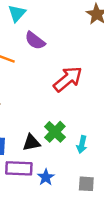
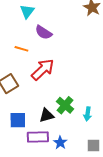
red arrow: (68, 79) -> (43, 70), moved

